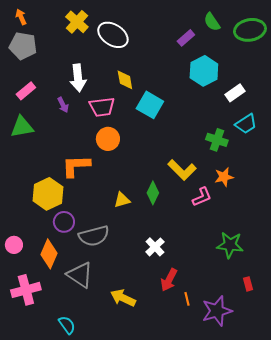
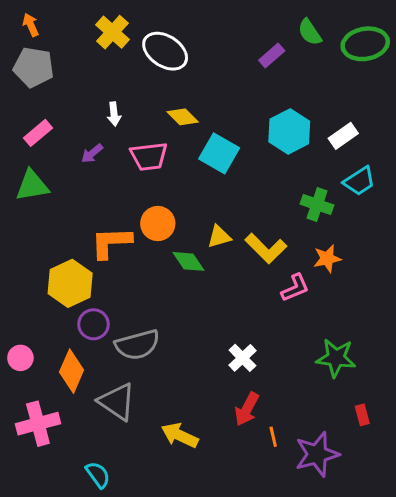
cyan hexagon: (204, 71) -> (289, 131), moved
white arrow: (78, 78) -> (114, 114), size x0.6
yellow diamond: (125, 80) -> (183, 117), turned -35
purple arrow: (63, 105) -> (92, 153), turned 77
orange circle: (108, 139) -> (158, 224), moved
green diamond: (153, 193) -> (188, 261), moved, turned -60
yellow triangle: (122, 200) -> (219, 237), moved
white cross: (155, 247) -> (242, 358), moved

